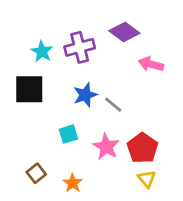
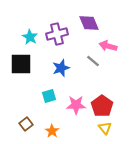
purple diamond: (124, 32) -> (89, 23), turned 30
gray line: (113, 105) -> (93, 61), moved
pink star: (106, 147) -> (76, 105), turned -30

